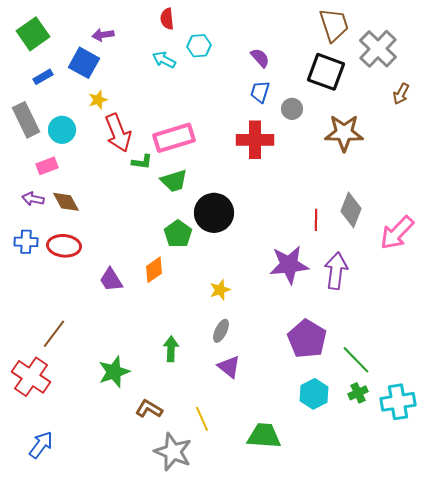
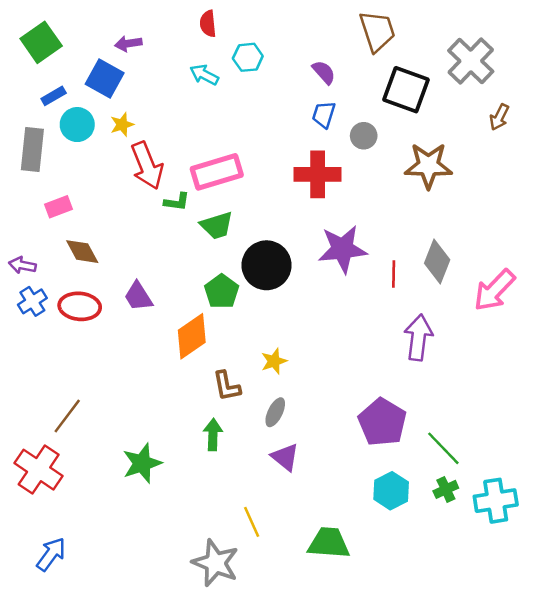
brown trapezoid: (334, 25) -> (377, 31), moved
gray rectangle: (26, 120) -> (32, 149), turned 32
cyan circle: (62, 130) -> (77, 125), moved
purple arrow: (33, 199) -> (22, 265), moved
blue cross: (26, 242) -> (32, 301), turned -35
purple star: (289, 265) -> (342, 249), moved
orange diamond: (154, 270) -> (192, 336), size x1.4
purple trapezoid: (111, 280) -> (138, 296), moved
brown L-shape: (149, 409) -> (227, 386), moved, turned -132

